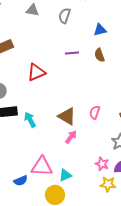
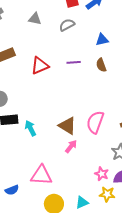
gray semicircle: (65, 16) -> (67, 25), turned 42
red triangle: (36, 72) -> (40, 66), moved
pink semicircle: (95, 112) -> (95, 122), size x1.6
cyan triangle: (65, 175) -> (82, 202), moved
blue semicircle: (21, 181) -> (12, 190), moved

